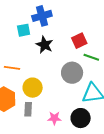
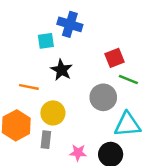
blue cross: (42, 16) -> (70, 24), turned 30
black star: (44, 45) -> (61, 70), moved

